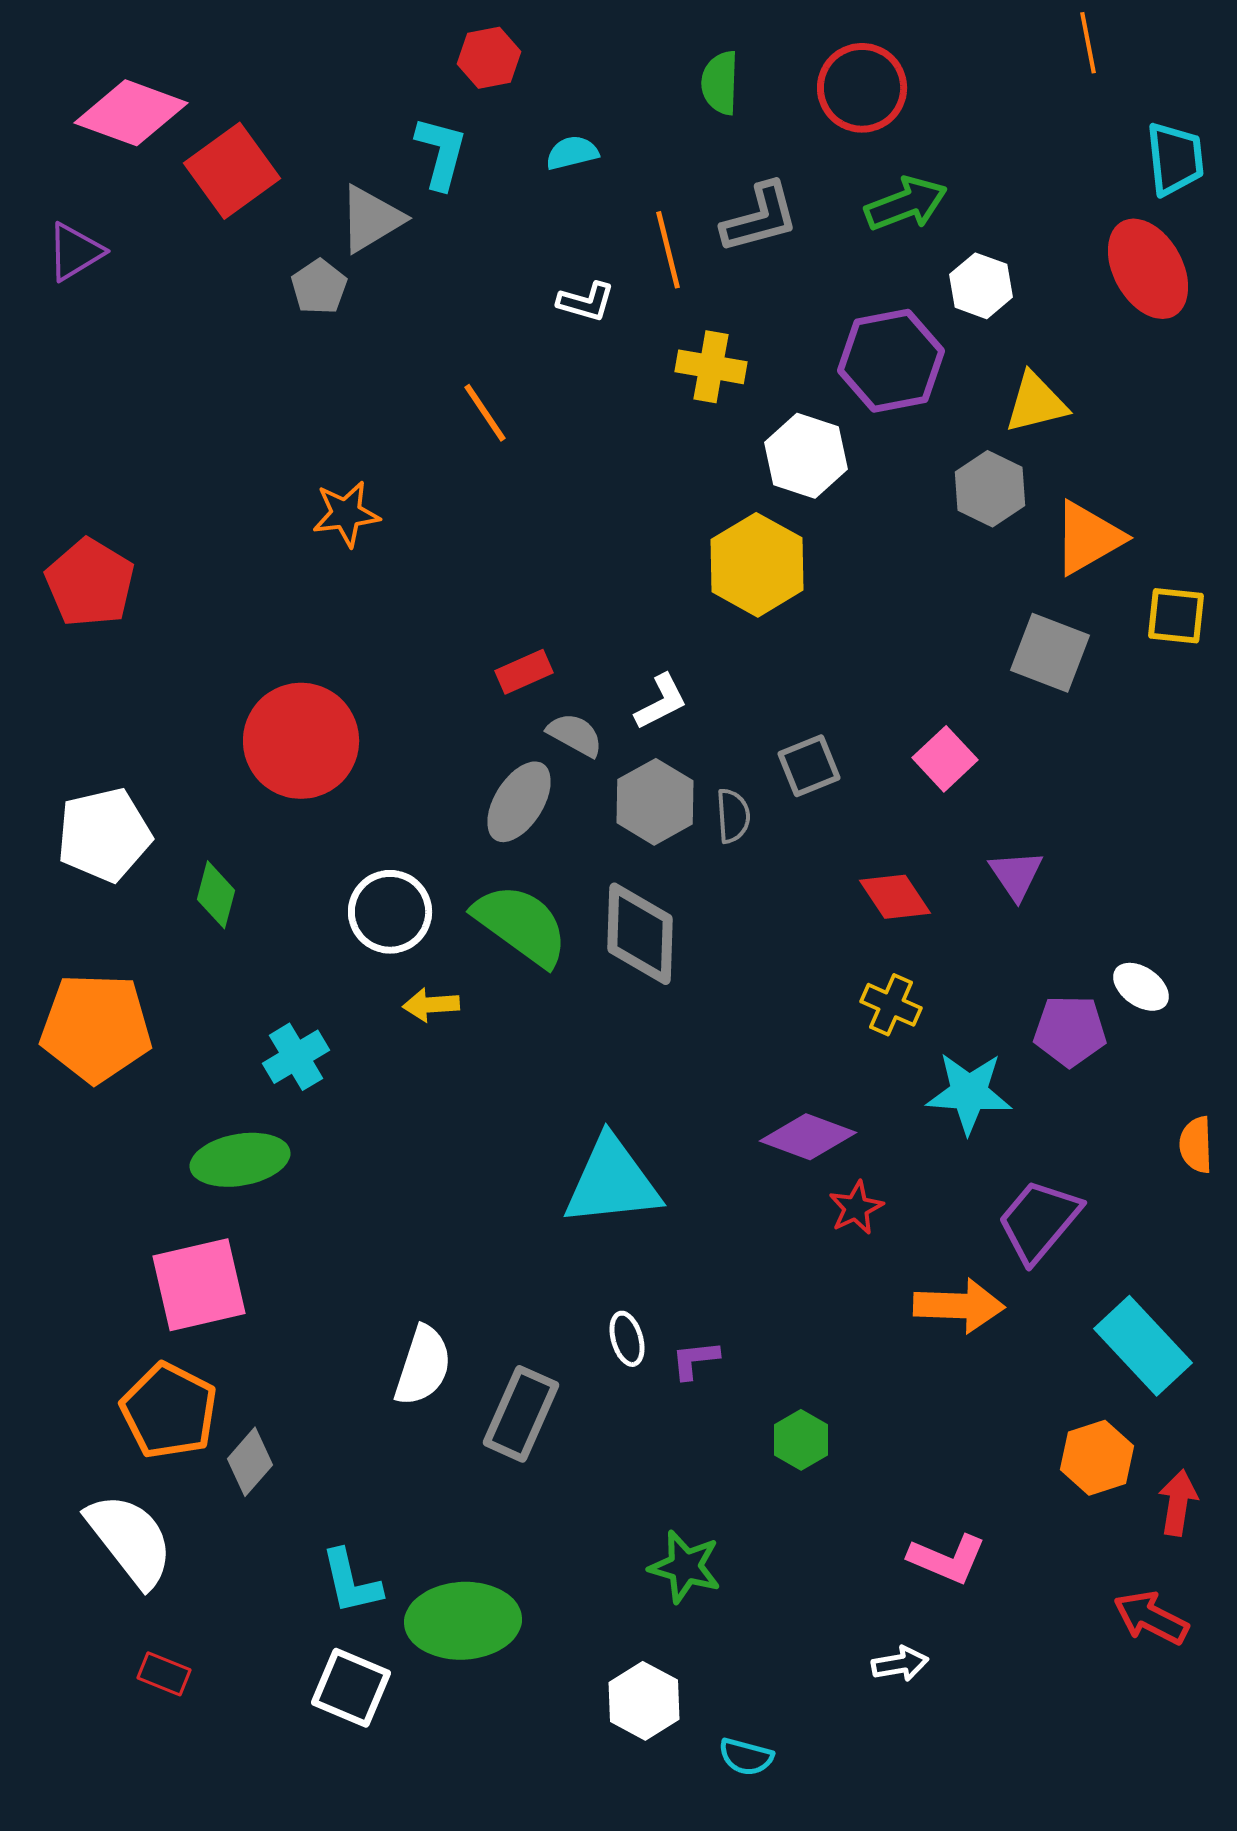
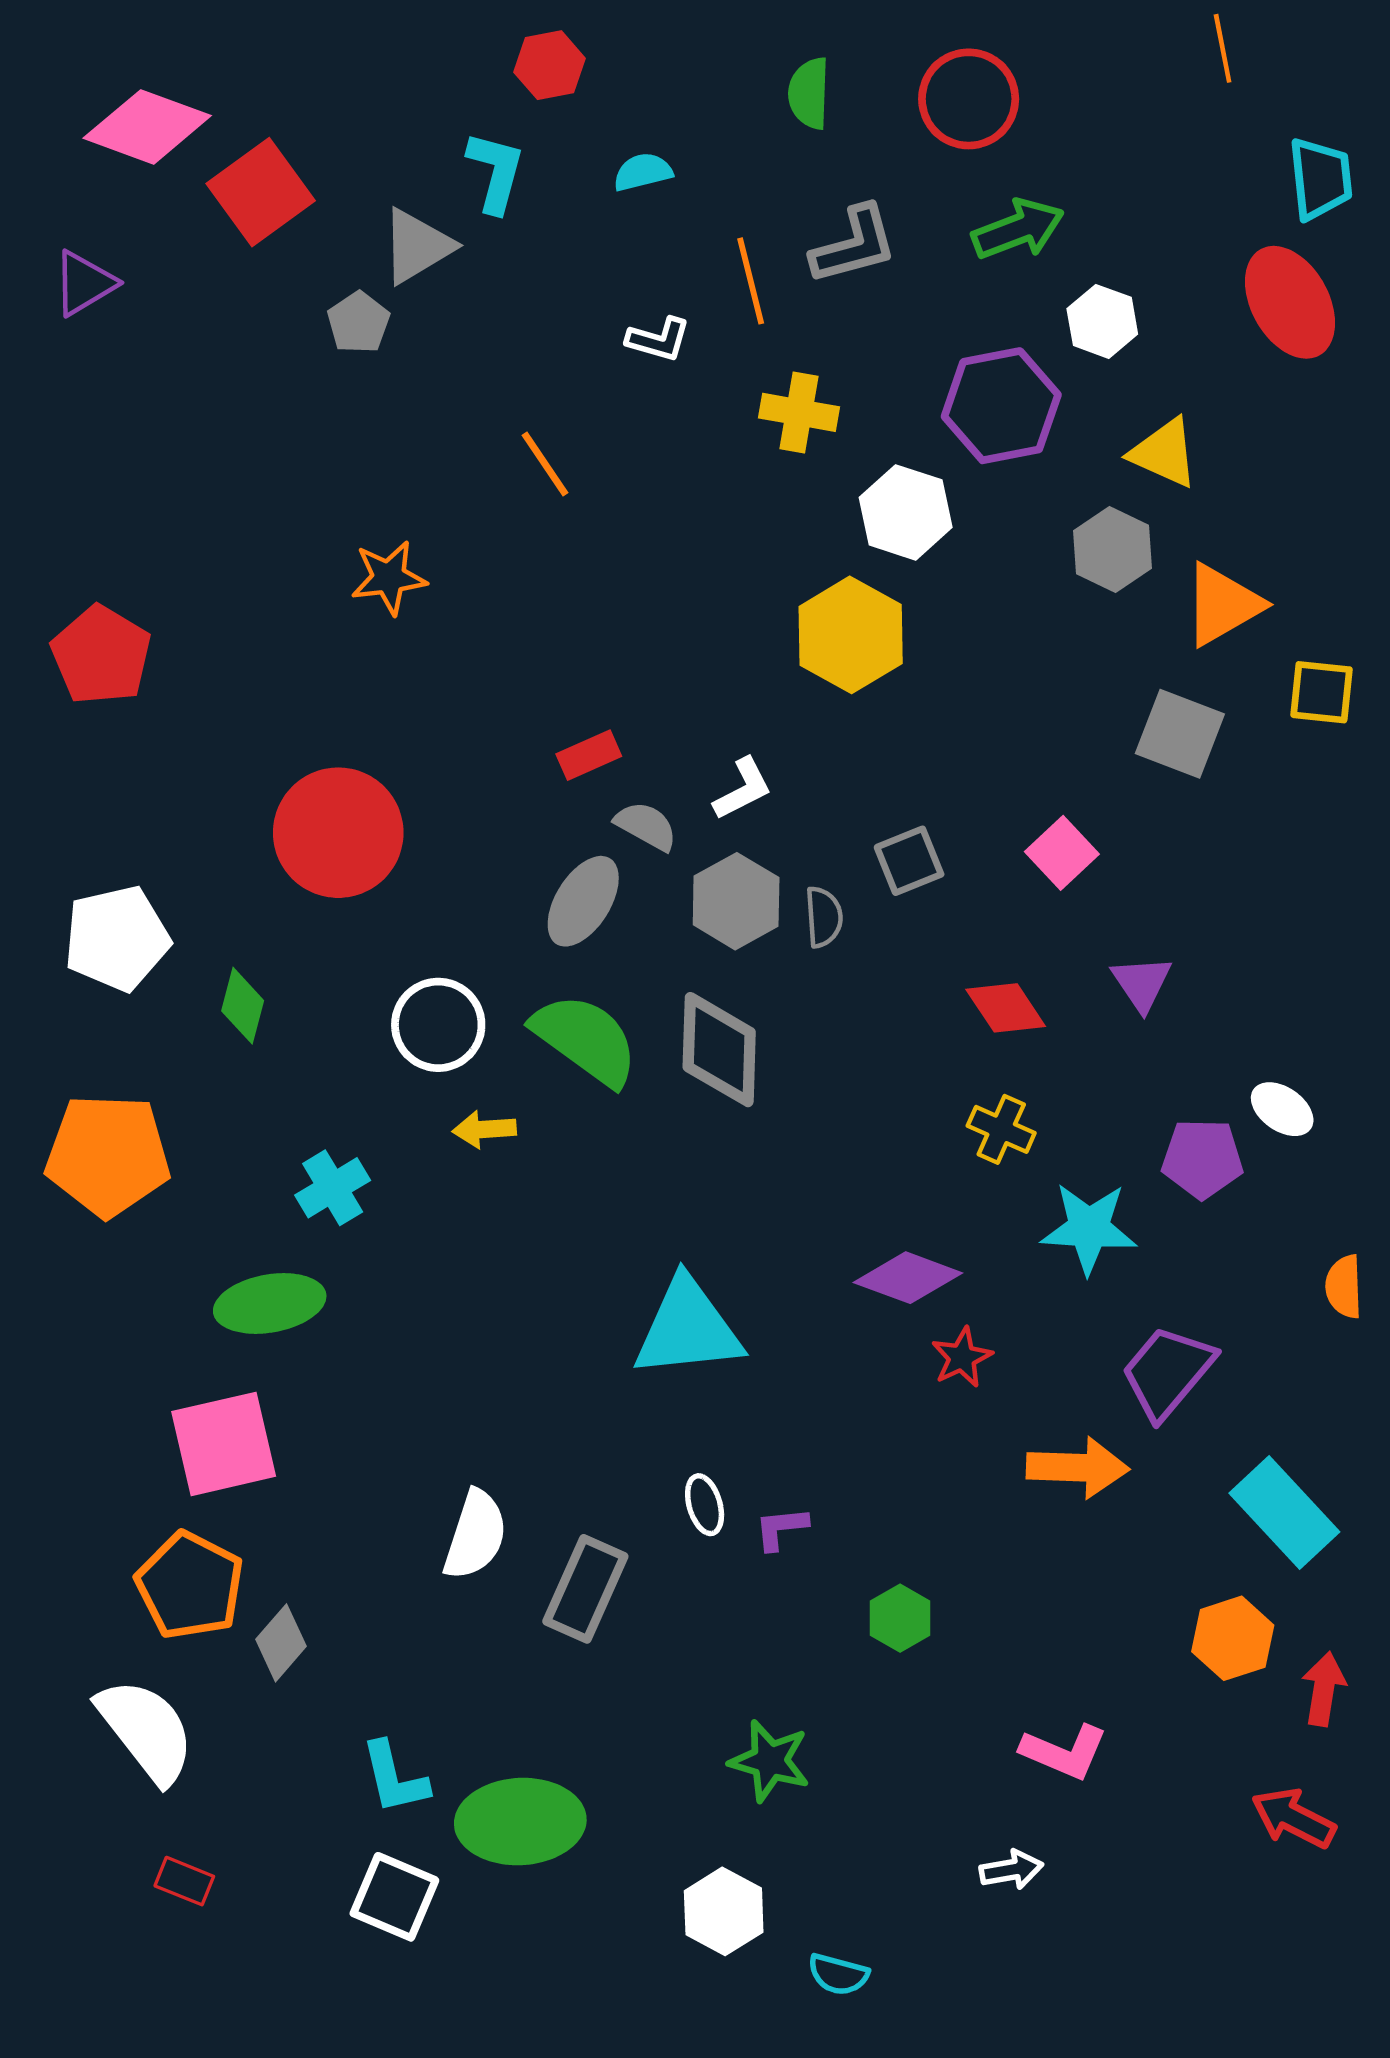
yellow triangle: (1036, 403) -> (1164, 453), turned 38

